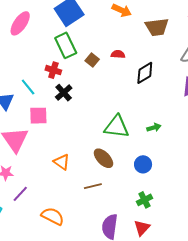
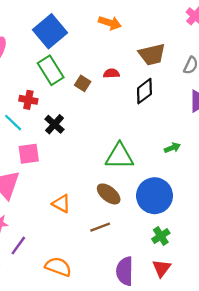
brown trapezoid: (157, 27) -> (152, 54), moved
red cross: (53, 70) -> (28, 100), moved
green arrow: (154, 127) -> (172, 148), moved
blue circle: (143, 164) -> (155, 196), size x1.8

